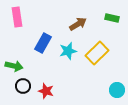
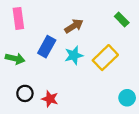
green rectangle: (112, 18) -> (122, 20), turned 32
brown arrow: (78, 24) -> (74, 26), moved
green arrow: (14, 66) -> (15, 59), moved

